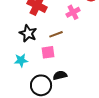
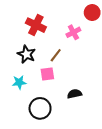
brown line: (56, 34) -> (56, 55), turned -32
black semicircle: (60, 75) -> (74, 94), moved

